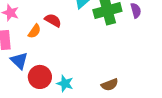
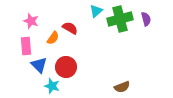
red circle: (40, 77) -> (66, 67), moved
cyan star: (65, 84) -> (52, 86), moved

